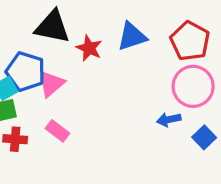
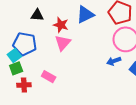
black triangle: (52, 27) -> (37, 15), size x0.6
pink triangle: (51, 84) -> (63, 43), moved

